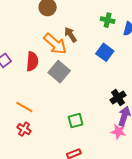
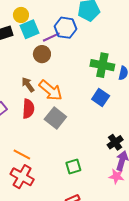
green cross: (108, 20) -> (102, 65), size x1.6
brown arrow: (71, 35) -> (28, 85), moved
red cross: (24, 129) -> (22, 177), size x1.6

